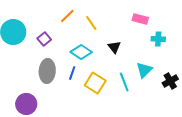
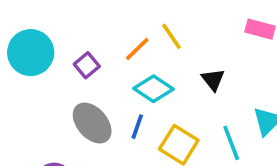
orange line: (67, 16) -> (137, 49), moved
gray ellipse: (47, 71) -> (92, 123), turned -45

